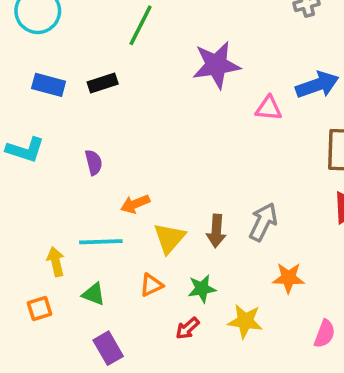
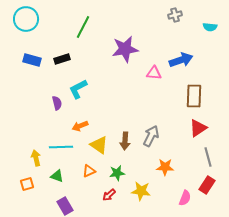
cyan L-shape: (25, 150) -> (78, 89), moved, turned 135
yellow triangle: (169, 238) -> (99, 145), turned -36

